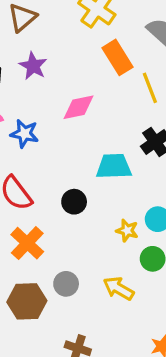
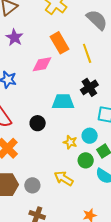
orange rectangle: (117, 57) -> (59, 43), moved
gray circle: (66, 284) -> (32, 185), moved

